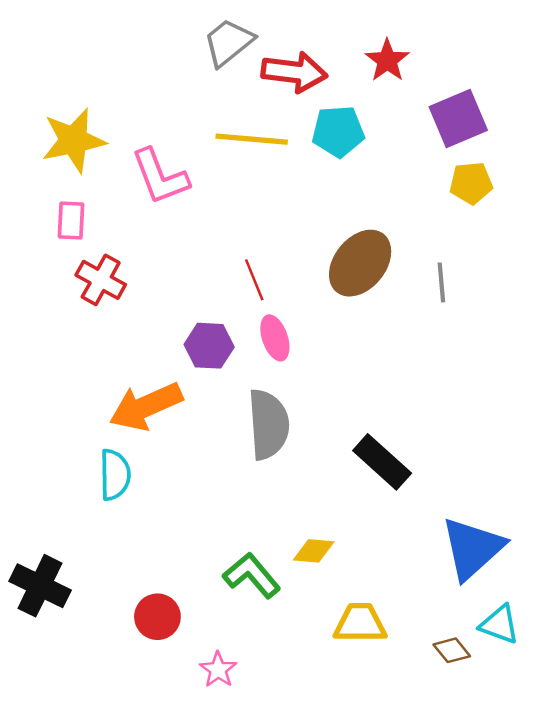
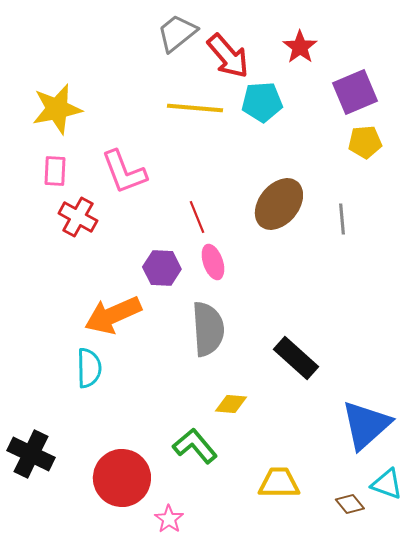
red arrow: (294, 72) -> (228, 56), turned 42
pink L-shape: (160, 177) -> (124, 172), moved
yellow diamond: (314, 551) -> (231, 404), moved
red circle: (157, 617) -> (122, 478), size x1.6

